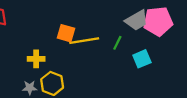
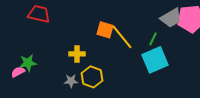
yellow line: (84, 41) -> (122, 37), turned 60
cyan square: (142, 59) -> (155, 60), moved, size x1.5

